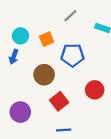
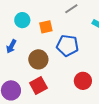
blue arrow: (14, 57) -> (11, 46), moved
red square: (59, 101) -> (38, 86), moved

